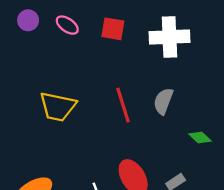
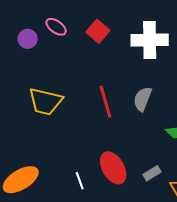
purple circle: (28, 20) -> (28, 39), moved
red square: (113, 29) -> (98, 31), turned 30

